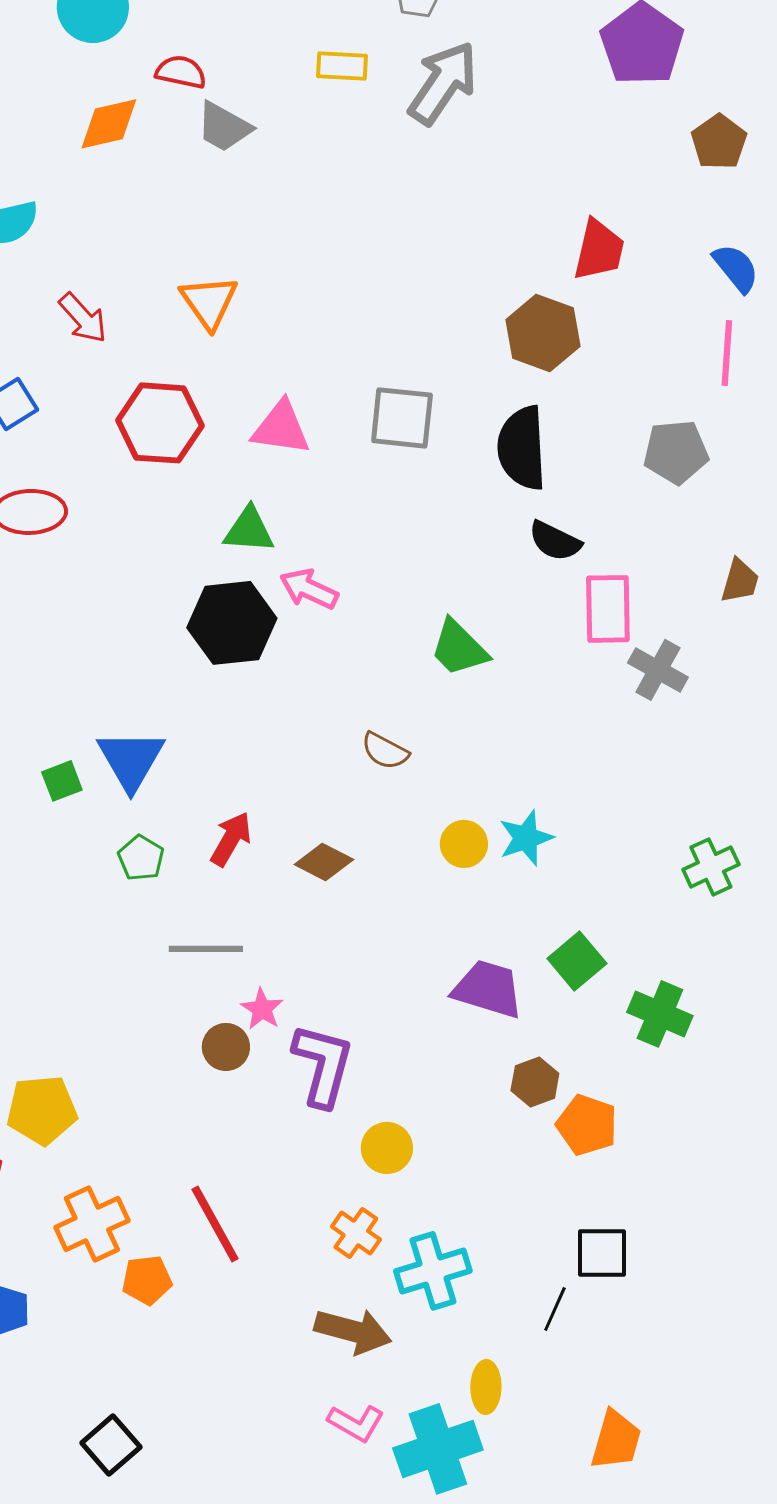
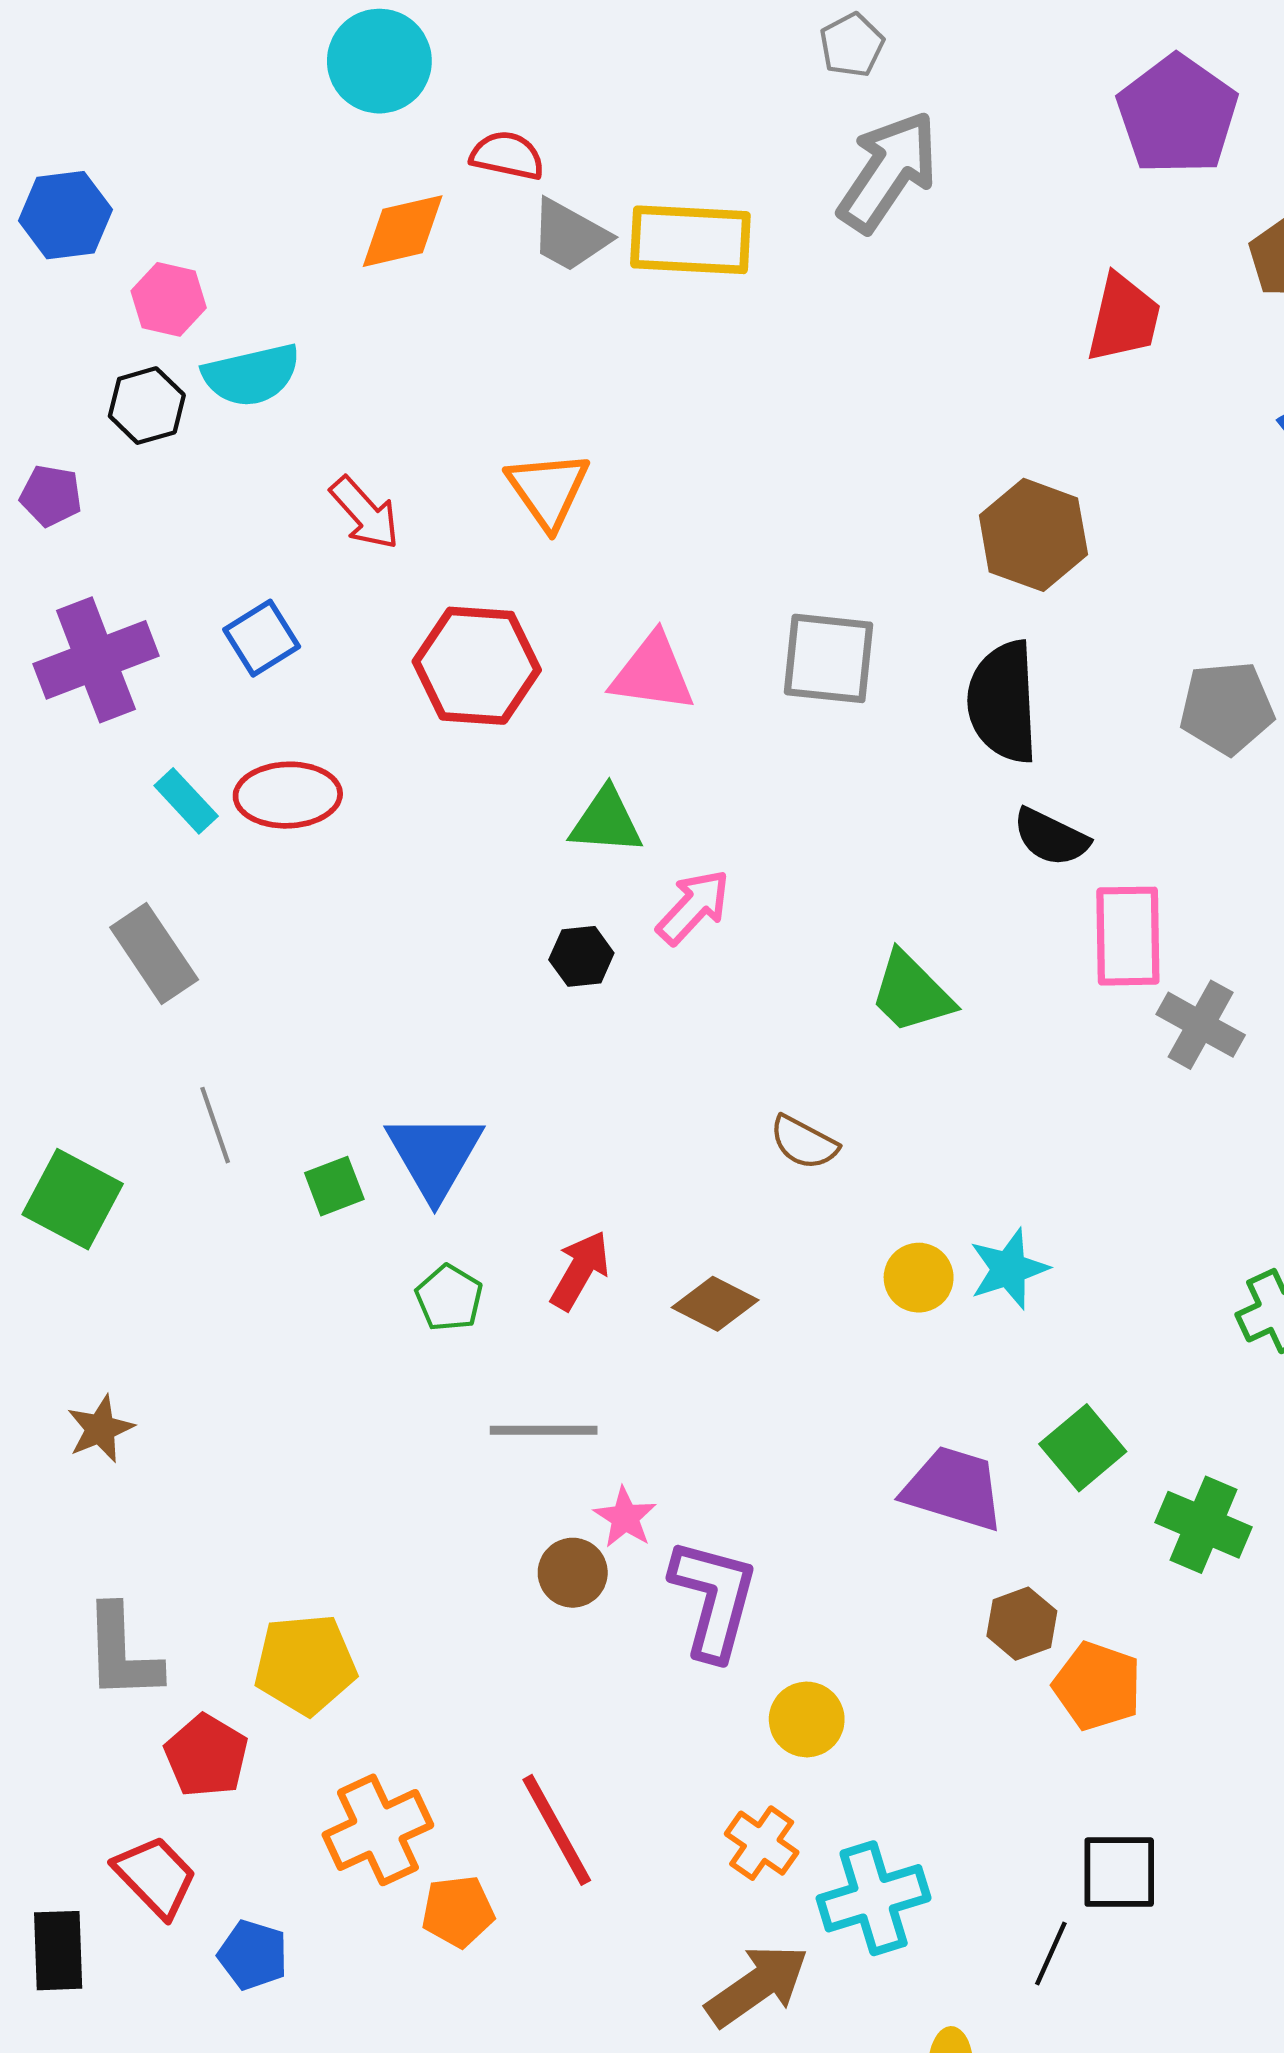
yellow rectangle: (342, 66) -> (690, 240), moved, size x1.6
red trapezoid: (599, 250) -> (1124, 318), moved
pink arrow: (309, 589) -> (693, 907), turned 108
black hexagon: (232, 623) -> (581, 956), size x0.5
brown arrow: (353, 1331) -> (757, 1985), turned -50

